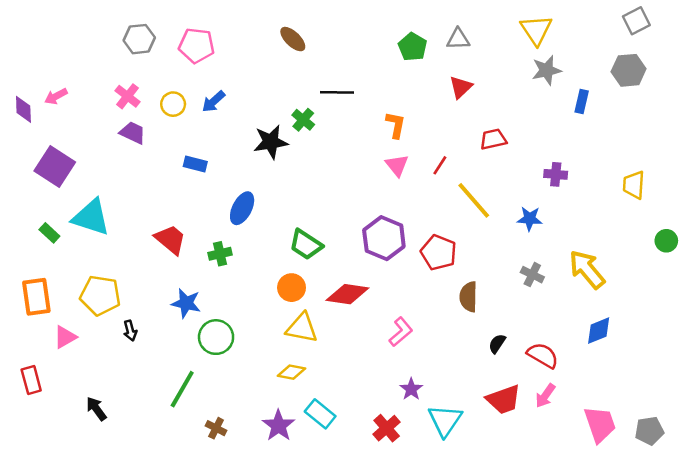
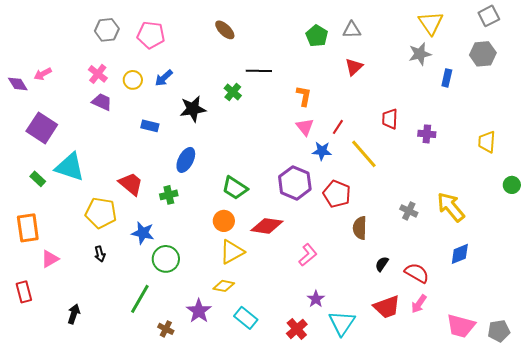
yellow triangle: (536, 30) -> (431, 23), moved
purple diamond: (23, 109) -> (18, 84), turned -30
red trapezoid: (493, 139) -> (390, 119), moved, turned -75
black star: (271, 142) -> (193, 109), moved
blue star: (530, 219) -> (322, 151), moved
yellow pentagon: (100, 295) -> (101, 213), moved
yellow triangle: (302, 328) -> (232, 252), turned -40
black arrow: (96, 409) -> (74, 314), turned 54
pink trapezoid: (600, 424) -> (461, 326), turned 124
purple star: (278, 426) -> (199, 311), moved

